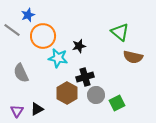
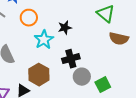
orange circle: (43, 36) -> (29, 18), size x0.7
cyan star: (58, 58) -> (44, 40), turned 30
brown hexagon: (67, 93) -> (39, 75), moved

